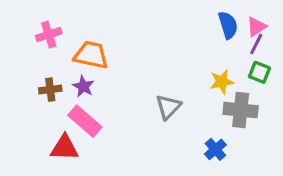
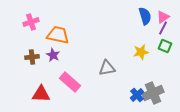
gray triangle: (168, 107) -> (107, 68), turned 36
gray cross: (241, 110) -> (153, 93), moved, turned -30
pink rectangle: (85, 121) -> (70, 82), moved

